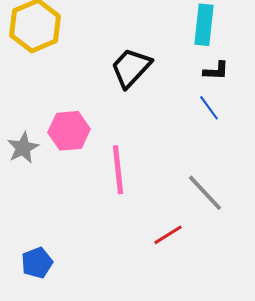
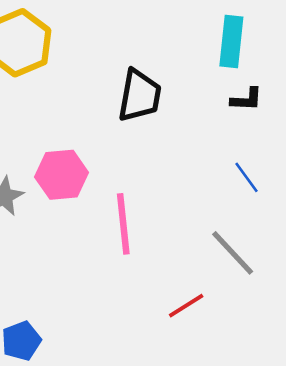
black trapezoid: (131, 68) -> (140, 96), turned 147
blue line: (209, 108) -> (246, 177), moved

